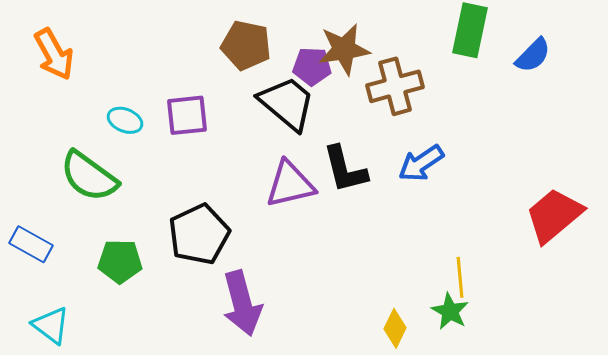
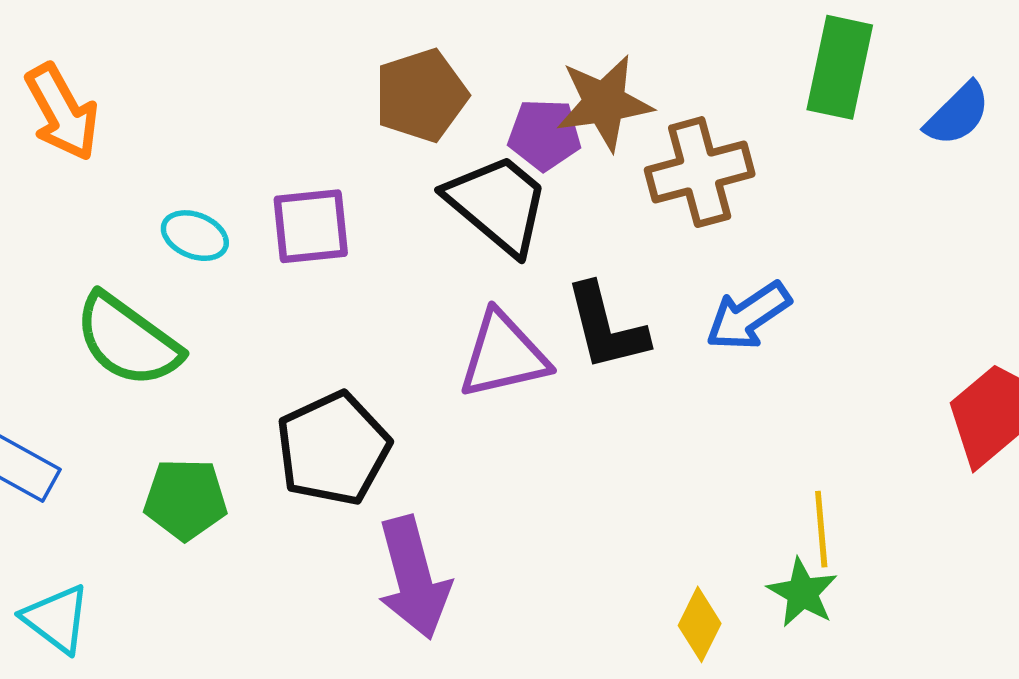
brown pentagon: (246, 45) -> (421, 95), turned -30

